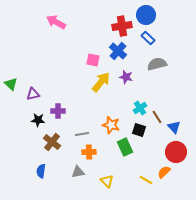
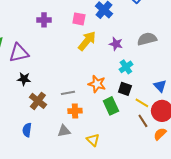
gray semicircle: (157, 64) -> (147, 39), moved
purple star: (126, 77) -> (116, 44), moved
purple triangle: (33, 94) -> (19, 53), size x1.5
purple cross: (58, 111) -> (44, 20), moved
brown line: (157, 117) -> (143, 121), moved
orange semicircle: (164, 172) -> (160, 134), moved
yellow line: (146, 180) -> (142, 103), moved

